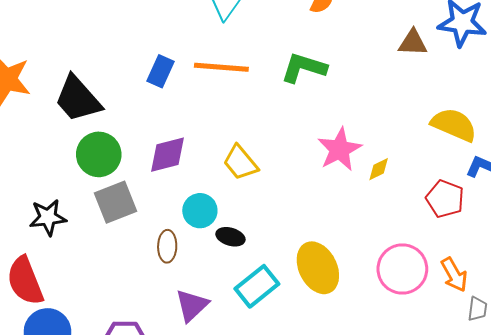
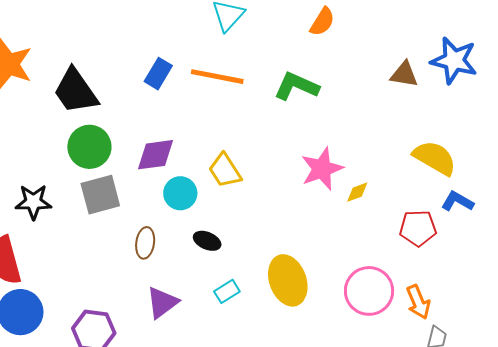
red pentagon: (445, 199) -> (418, 228), turned -30
cyan circle: (200, 211) -> (180, 193), moved
cyan rectangle: (257, 286) -> (227, 291), size x0.6

